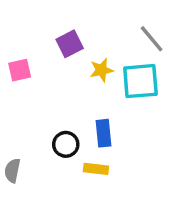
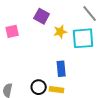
purple square: (70, 44) -> (42, 16), turned -35
black circle: (66, 144) -> (39, 87), moved

